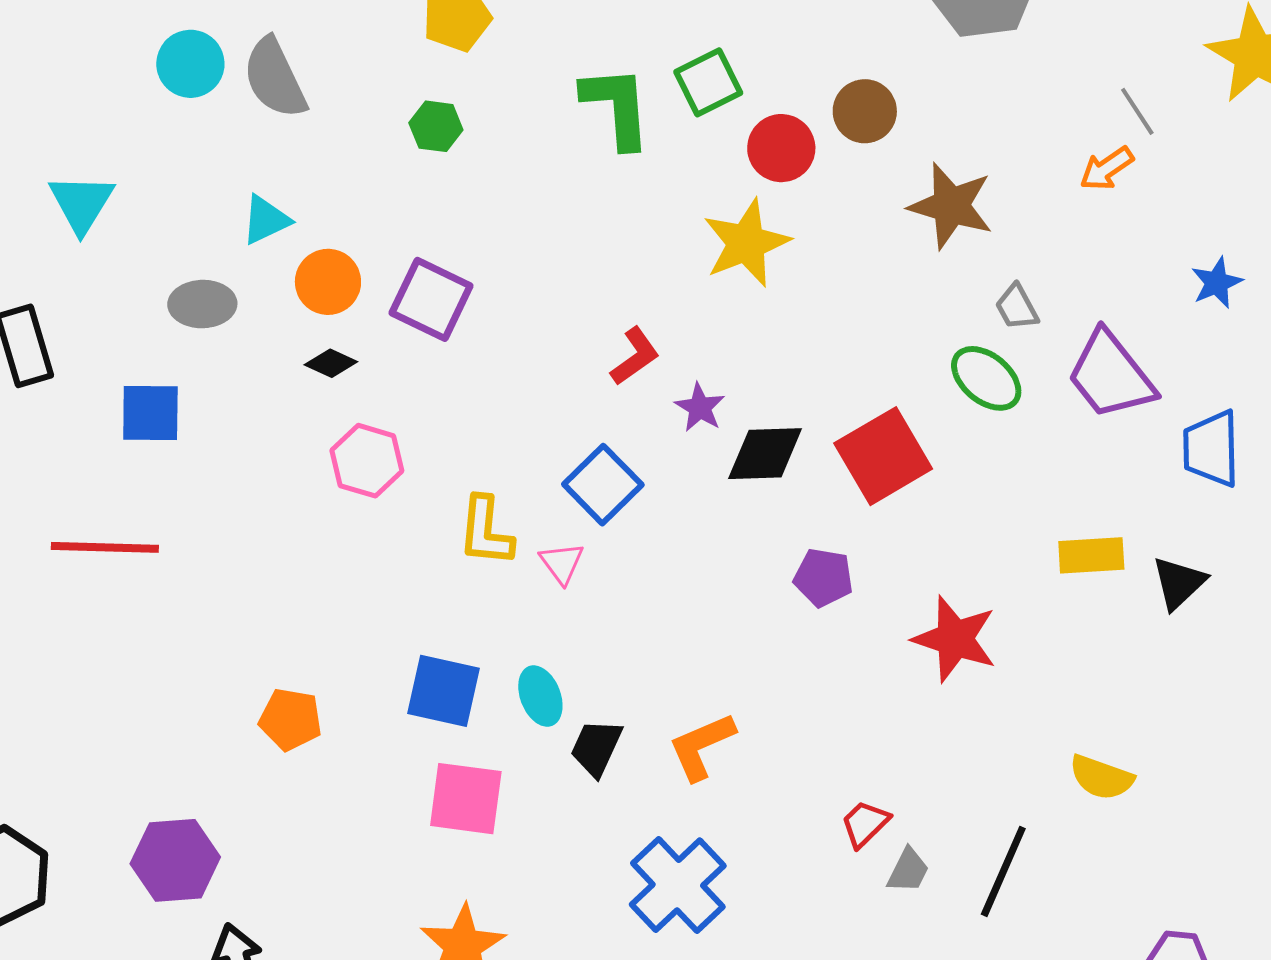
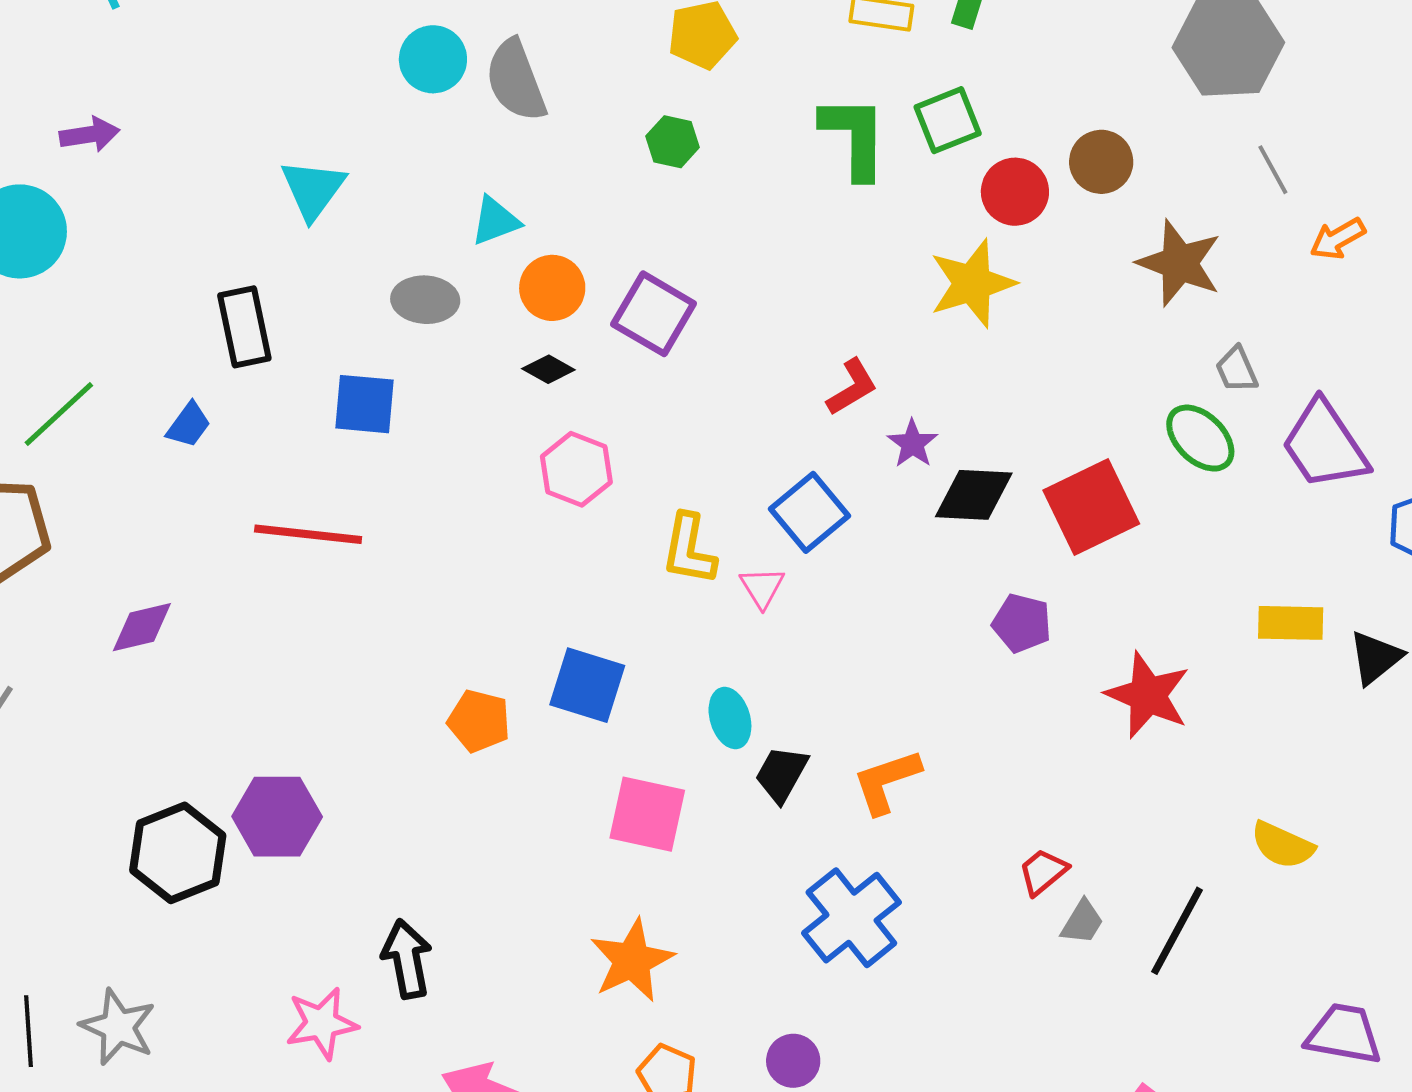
gray line: (1137, 111) -> (1273, 170), moved
blue square: (444, 691) -> (587, 685), moved
purple hexagon: (175, 860) -> (277, 817), moved

